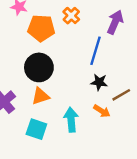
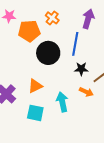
black circle: (39, 67) -> (48, 53), moved

